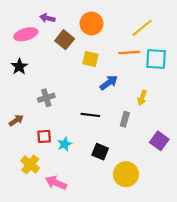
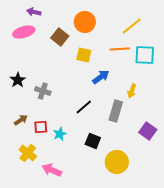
purple arrow: (47, 18) -> (34, 12), moved
black star: (19, 67) -> (18, 80), moved
gray cross: (46, 98) -> (43, 91), turned 35
black line: (90, 115) -> (84, 107), turned -48
gray rectangle: (125, 119) -> (116, 111), size x1.5
brown arrow: (16, 120) -> (21, 120), moved

